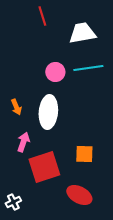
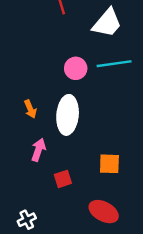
white trapezoid: (82, 33) -> (107, 23), turned 140
red square: (44, 167) -> (63, 179), size x0.5

